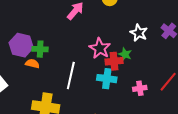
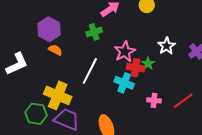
green cross: (40, 49) -> (94, 32), moved, turned -35

